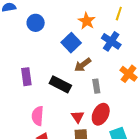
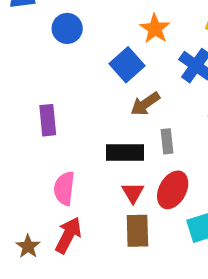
black rectangle: (60, 84) -> (125, 153), moved, turned -30

